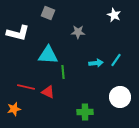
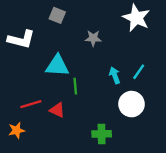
white star: (114, 15) -> (136, 18), size x1.6
cyan arrow: (96, 63) -> (115, 75), turned -104
red line: (26, 87) -> (31, 104), turned -30
white circle: (120, 97) -> (132, 104), moved

